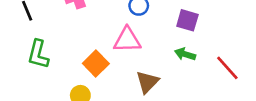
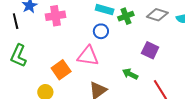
purple square: (187, 20) -> (150, 50), moved

